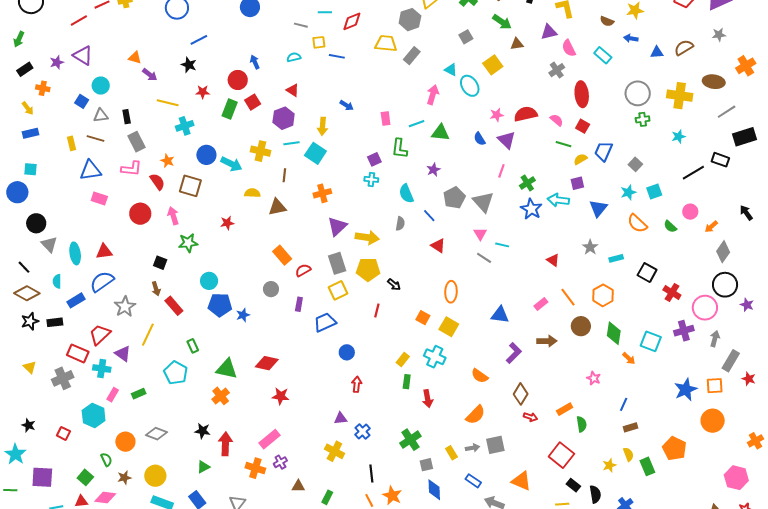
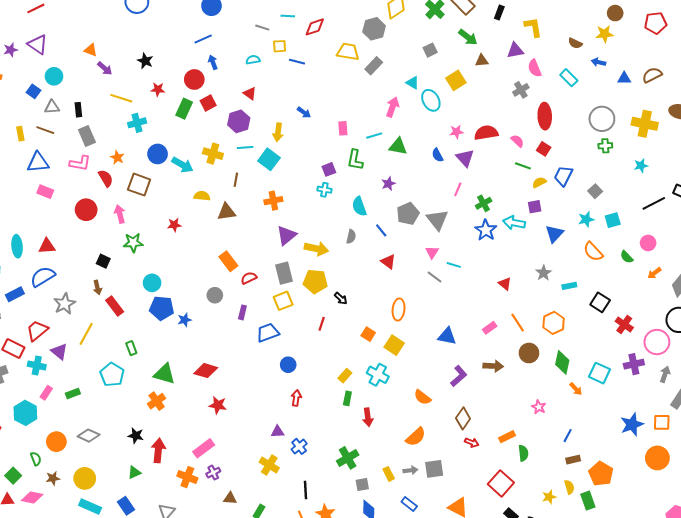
blue line: (199, 40) -> (203, 39), moved
orange arrow: (711, 227) -> (654, 273), moved
orange pentagon: (674, 449) -> (601, 474), moved

